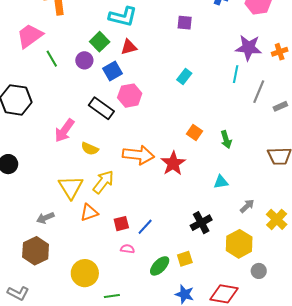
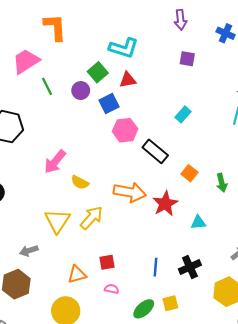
black rectangle: (101, 108) -> (155, 151), moved
cyan triangle: (221, 182) -> (198, 222), moved
orange triangle: (89, 213) -> (77, 274), moved
blue line: (145, 227) -> (155, 267), moved, turned -42

